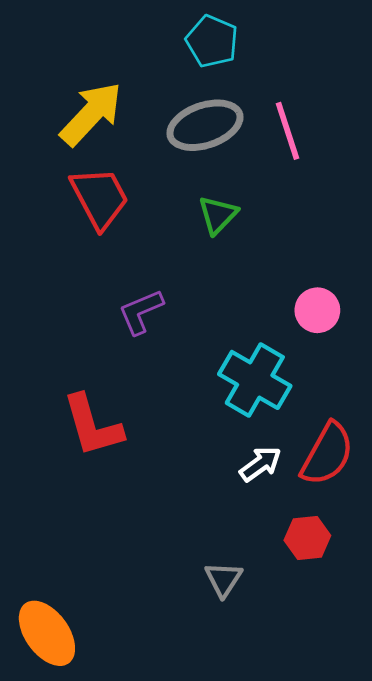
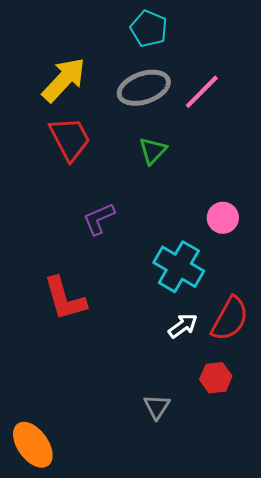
pink line: (287, 131) -> (202, 92), turned 63

